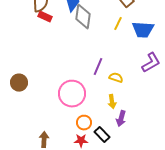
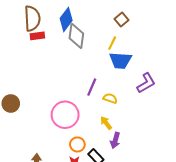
red rectangle: (45, 17) -> (37, 36), turned -32
blue trapezoid: (143, 30) -> (120, 60), moved
yellow arrow: (112, 102) -> (106, 123), turned 152

